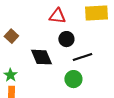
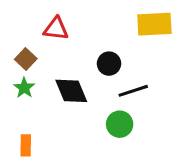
red triangle: (57, 16) -> (56, 29), moved
green star: (10, 75) -> (24, 88), moved

